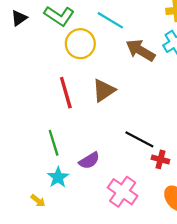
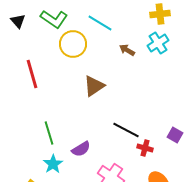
black triangle: (19, 18) -> (18, 21), turned -35
brown arrow: (140, 50) -> (127, 50), size x0.6
red line: (66, 93) -> (32, 74), moved

